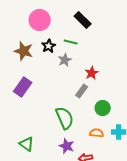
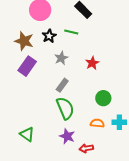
gray star: (65, 60) -> (61, 58), moved
purple rectangle: (23, 87) -> (27, 66), moved
gray rectangle: (82, 91) -> (62, 85), moved

